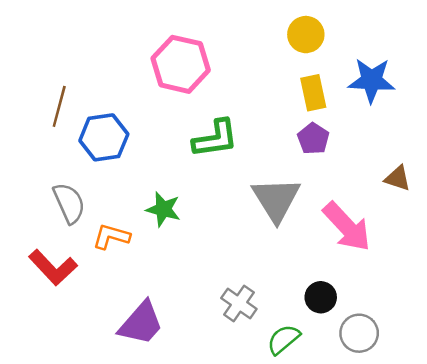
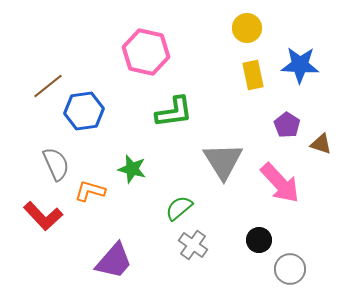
brown line: (59, 106) -> (48, 86), turned 36
purple pentagon: (313, 139) -> (287, 125), moved
green semicircle: (284, 339) -> (179, 208), moved

